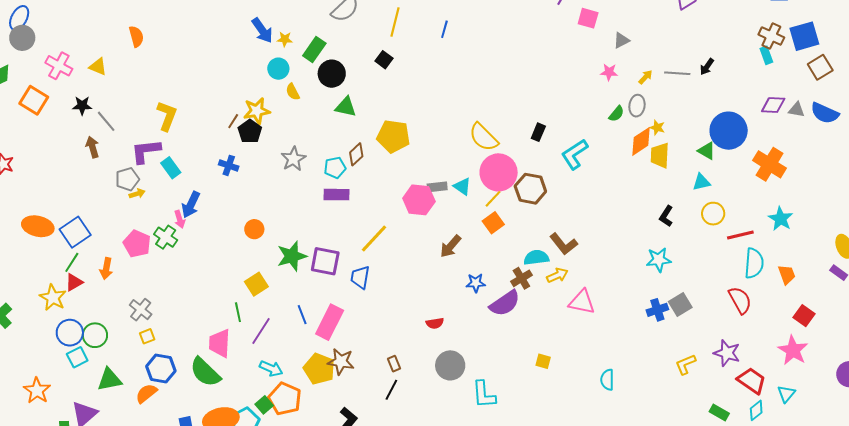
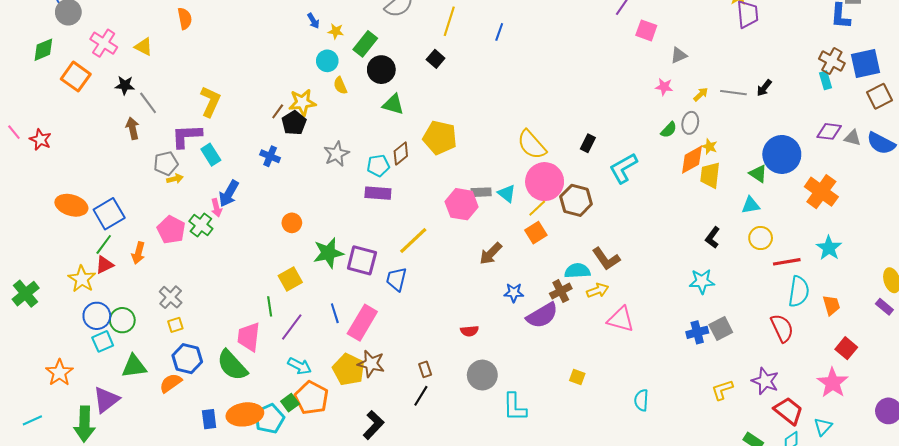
blue arrow: (262, 30) -> (313, 21), size x0.6

